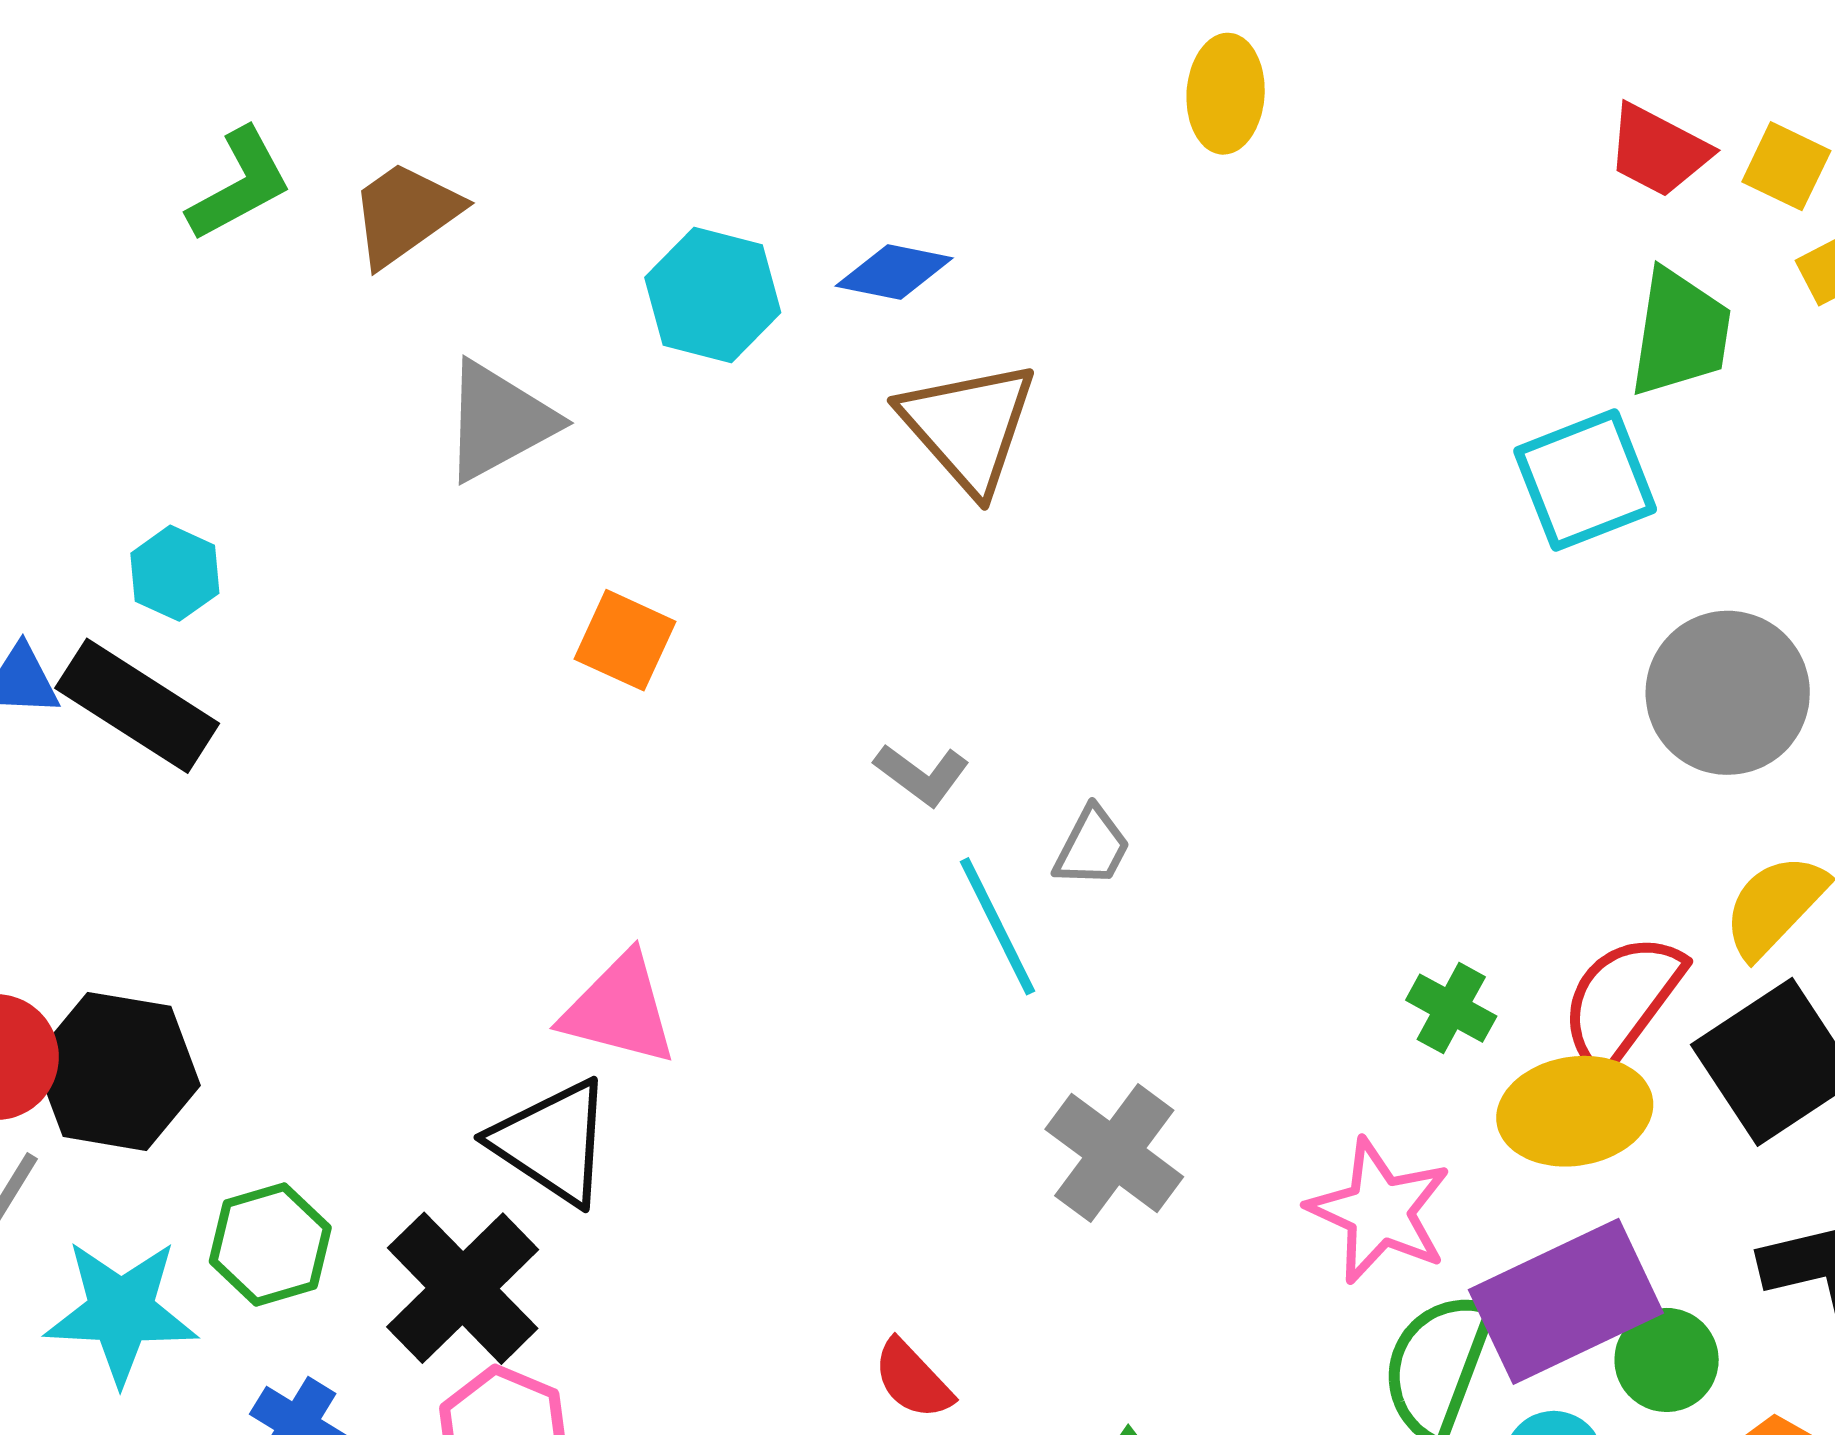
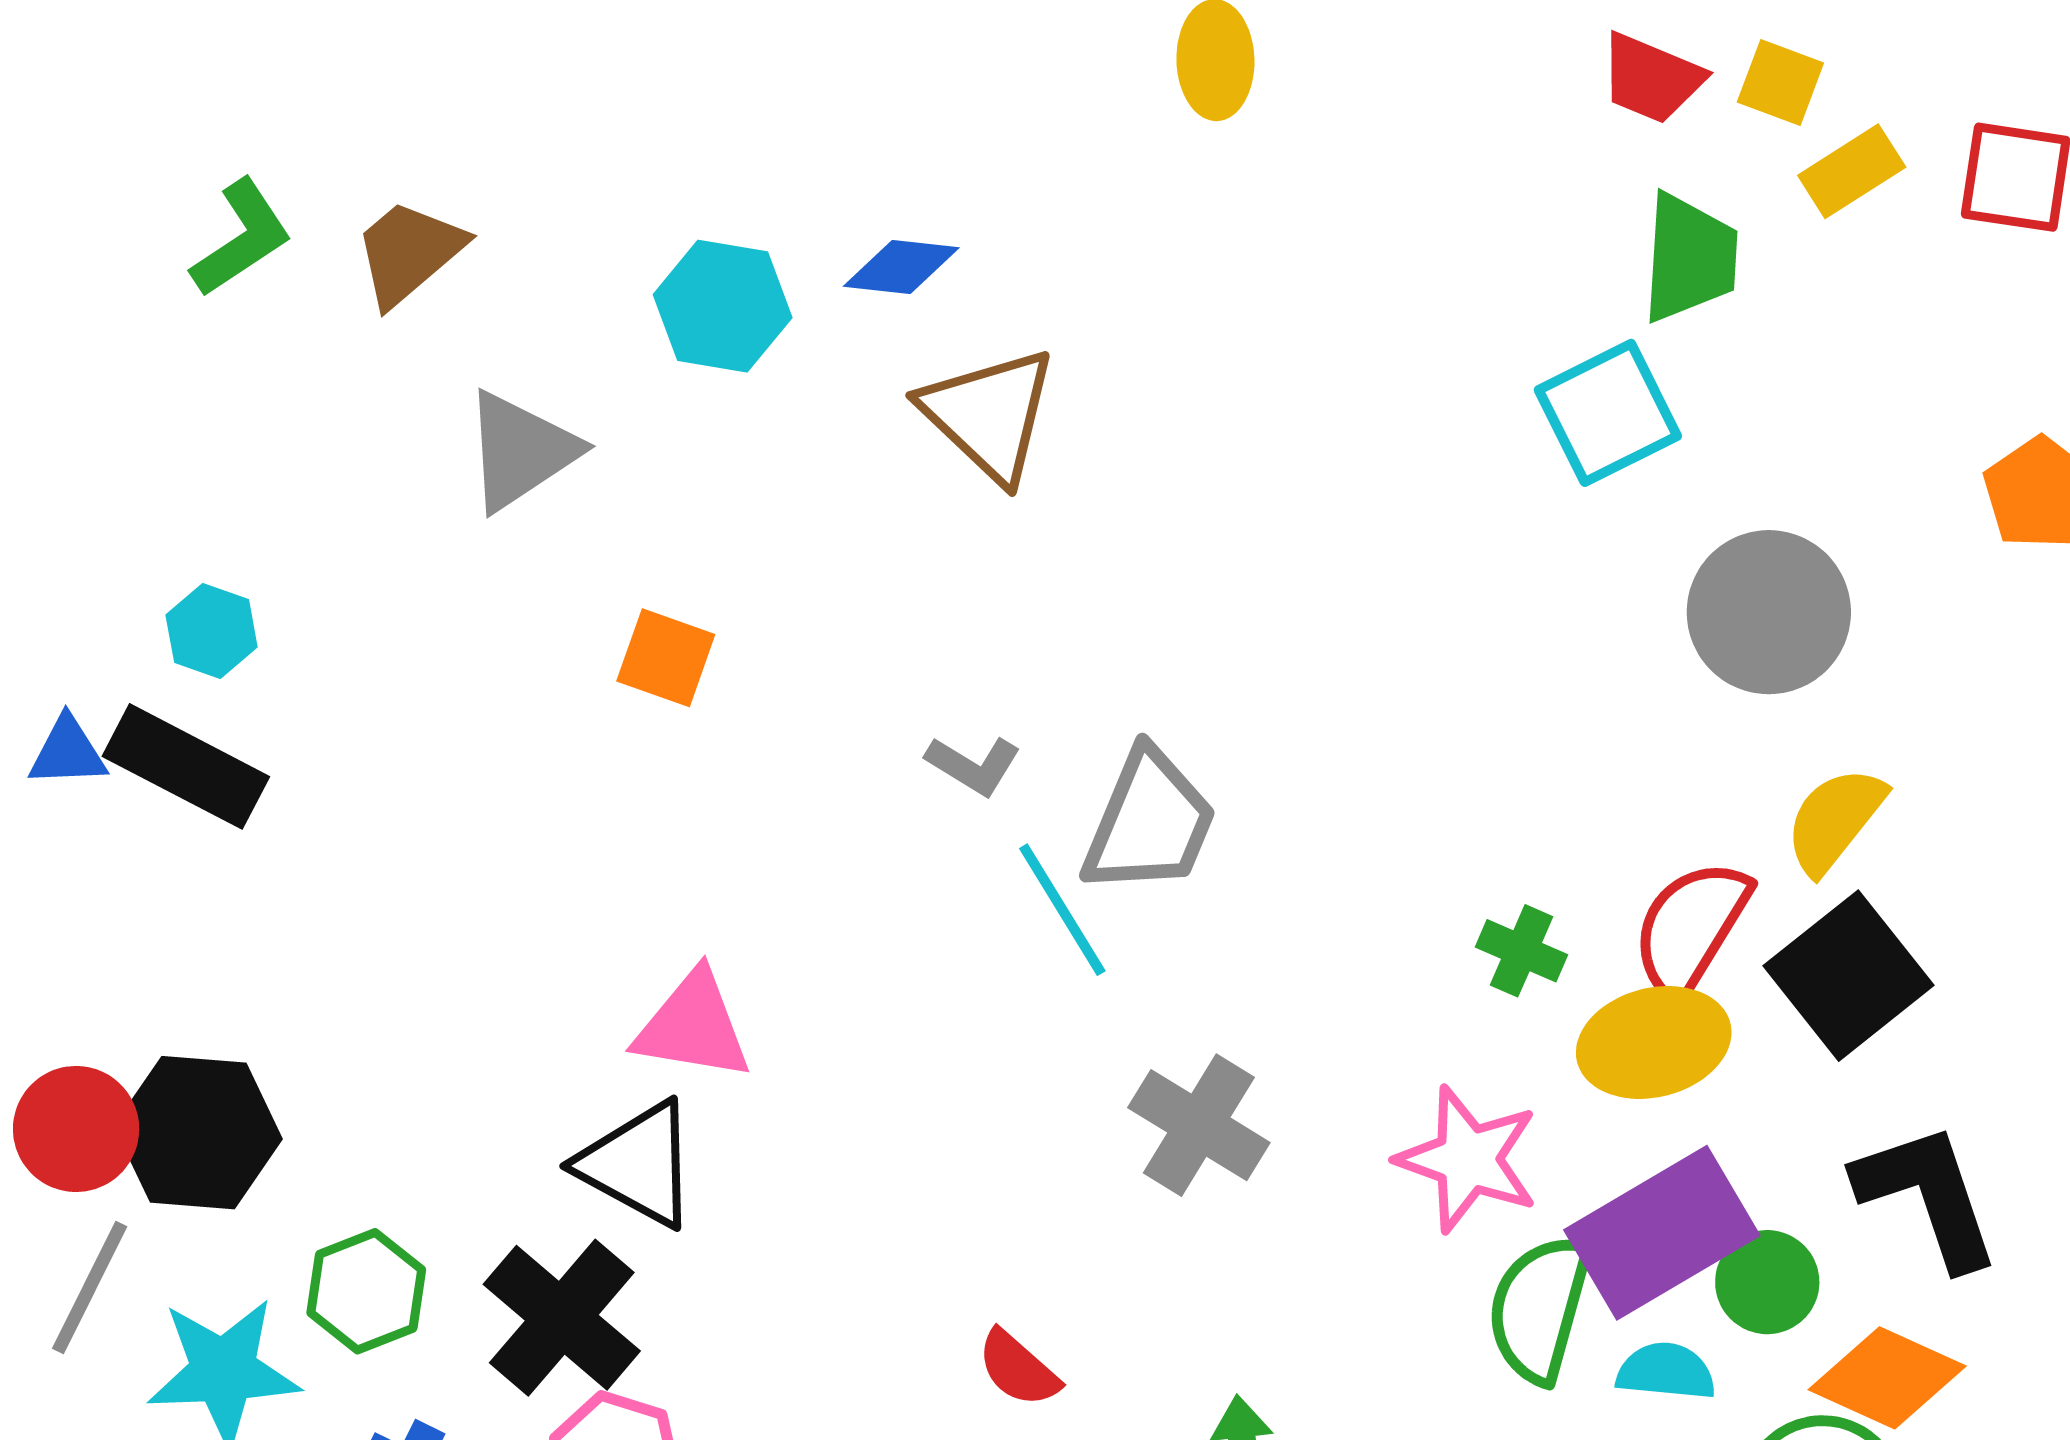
gray trapezoid: (1092, 847) -> (1149, 822), size x1.8

